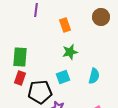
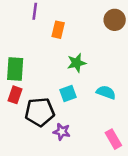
orange rectangle: (65, 25) -> (58, 30), moved, turned 32
cyan semicircle: (94, 76) -> (106, 92), turned -84

